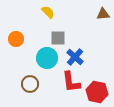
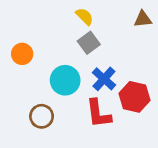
yellow semicircle: (48, 12) -> (85, 16), moved
gray square: (58, 38) -> (89, 43), moved, turned -35
red hexagon: (97, 92) -> (134, 97), moved

